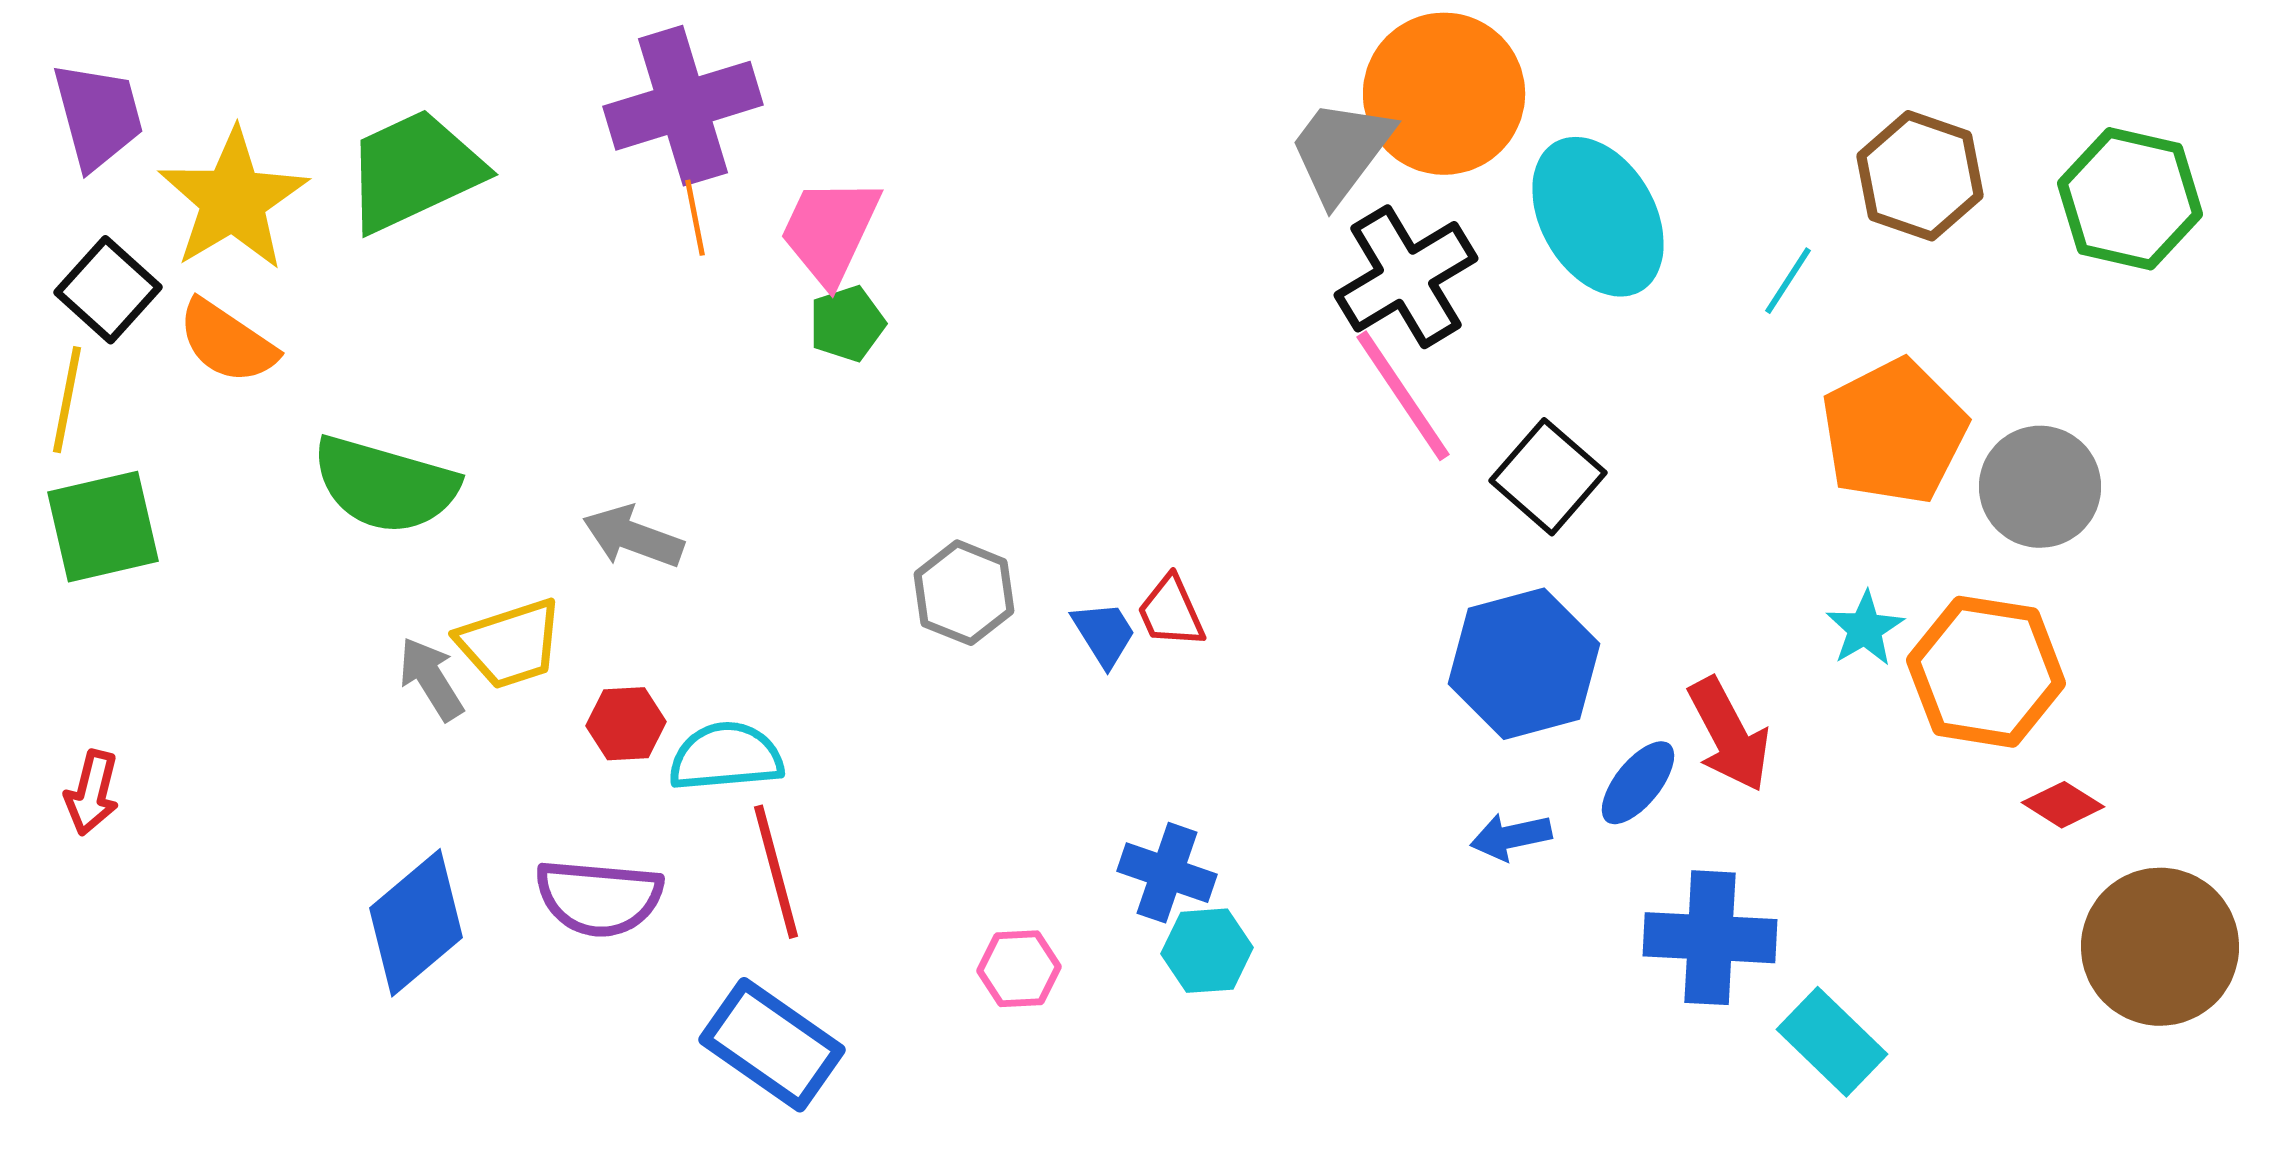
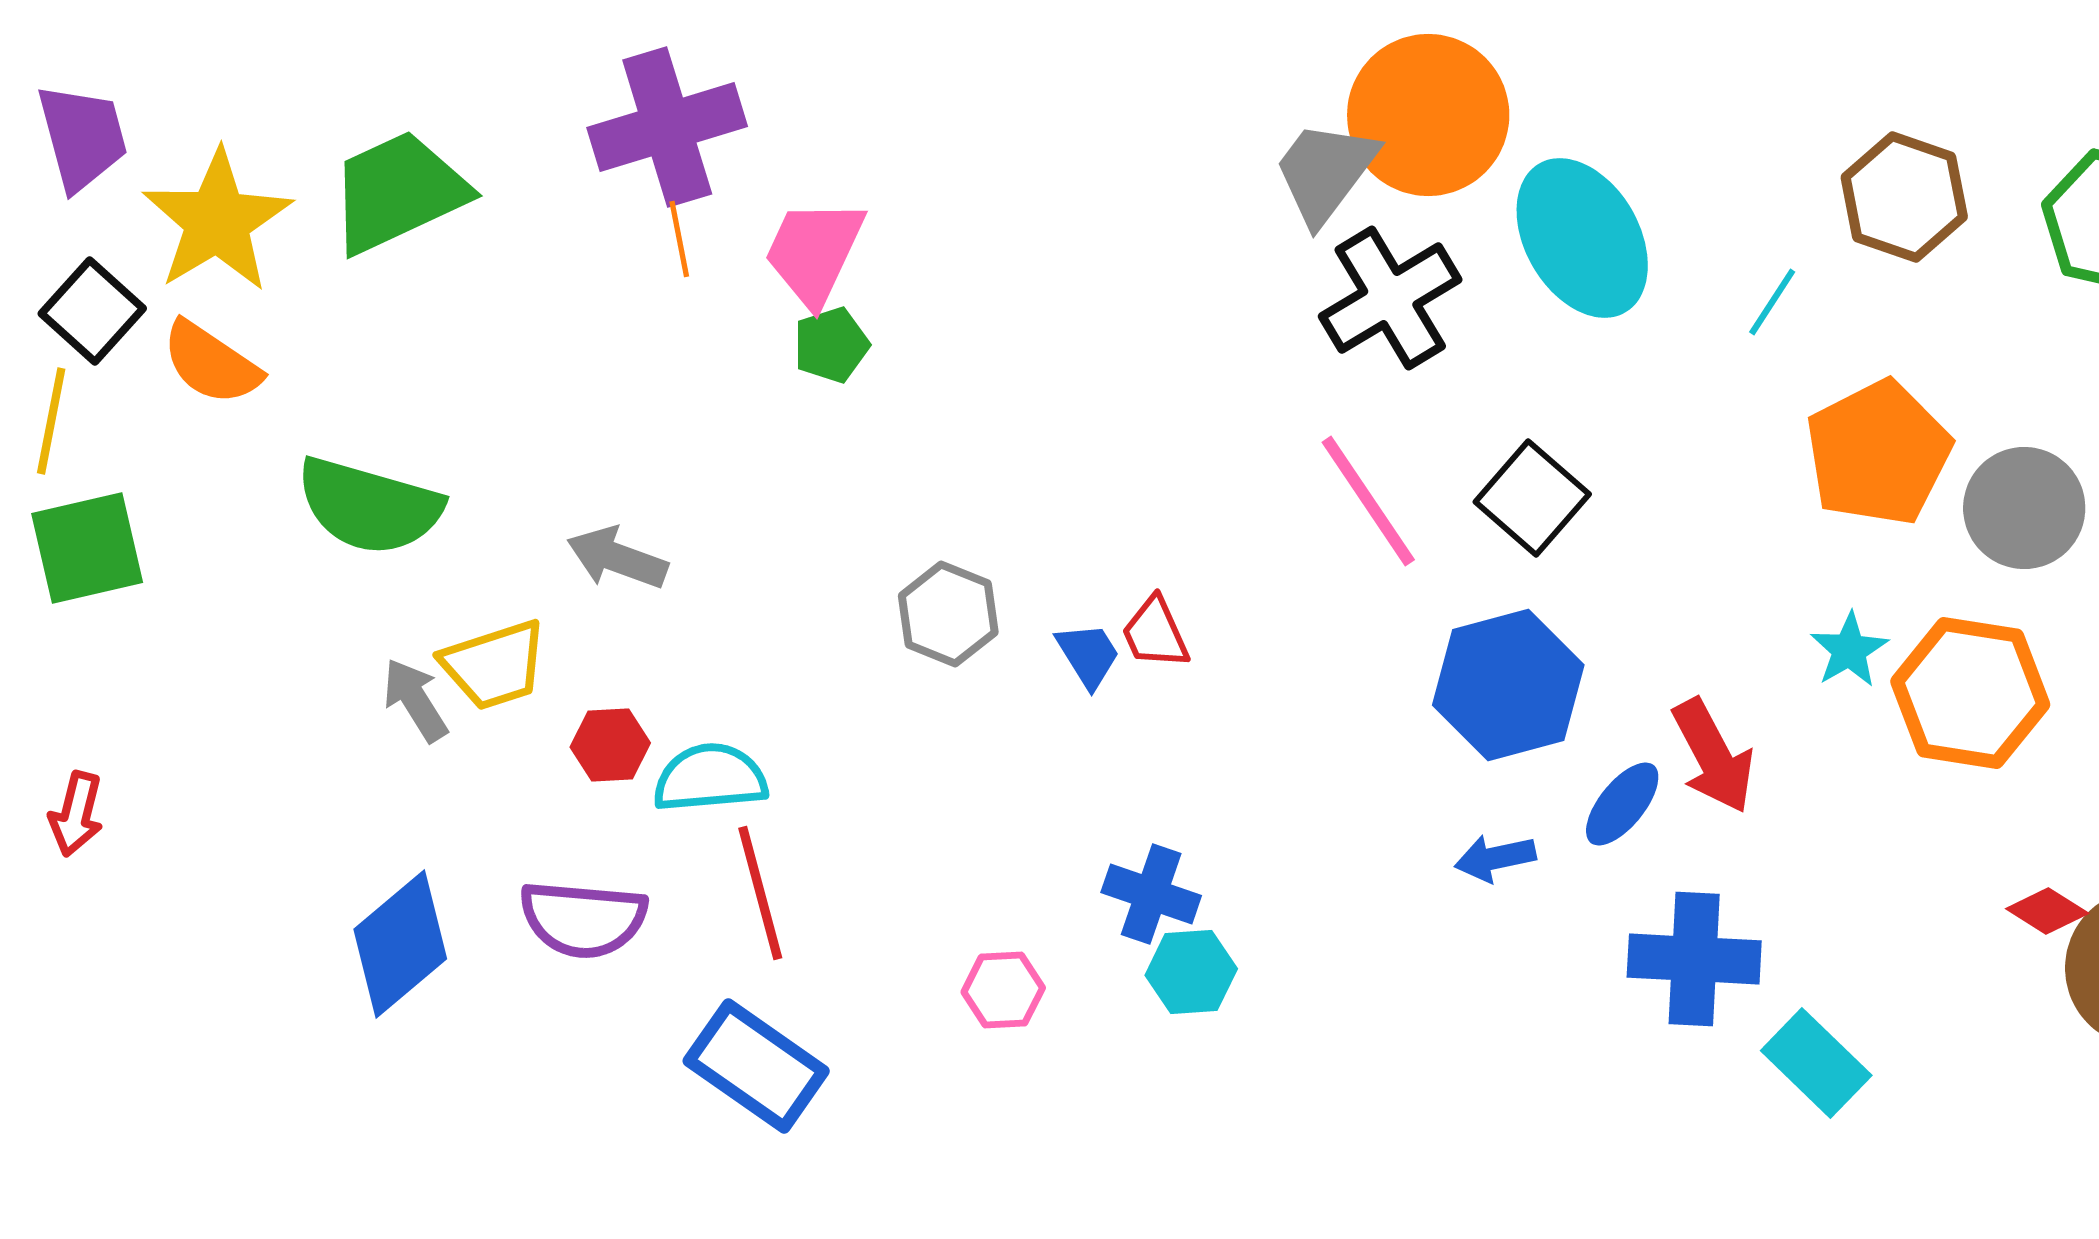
pink line: (1403, 396) -> (1368, 501), moved
red diamond: (2063, 805) -> (2047, 911), moved

